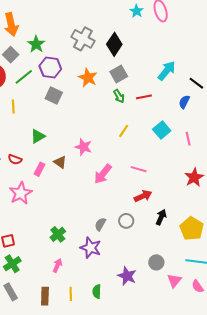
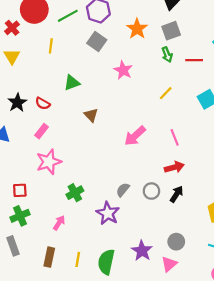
pink star: (83, 147) -> (123, 70), moved
pink rectangle: (39, 169) -> (41, 131), moved
pink line: (139, 169) -> (175, 137), turned 42
pink star: (21, 193) -> (49, 162), moved
black arrow: (161, 217) -> (177, 194), moved
pink arrow: (57, 265) -> (59, 223), moved
pink triangle: (174, 281) -> (169, 264), moved
green semicircle: (97, 291) -> (106, 262), size x1.6

